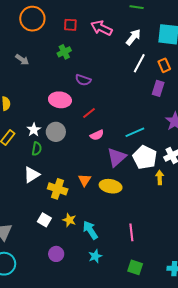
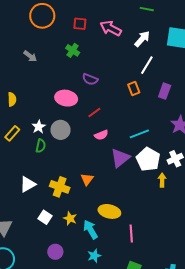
green cross: (64, 52) -> (73, 50), turned -32
orange rectangle: (164, 65) -> (134, 89), moved
white triangle: (32, 175) -> (28, 184), moved
yellow ellipse: (111, 186) -> (109, 211), moved

